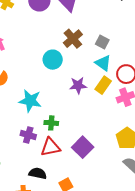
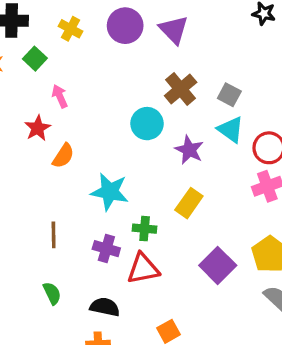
purple star: (78, 85) -> (189, 150), moved, turned 30
yellow rectangle: (103, 85) -> (189, 203), moved
purple square: (83, 147) -> (218, 265), moved
black semicircle: (38, 173) -> (105, 307), moved

